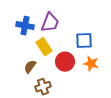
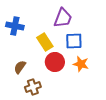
purple trapezoid: (50, 23) -> (63, 18), moved
yellow rectangle: (44, 47) -> (45, 42), moved

